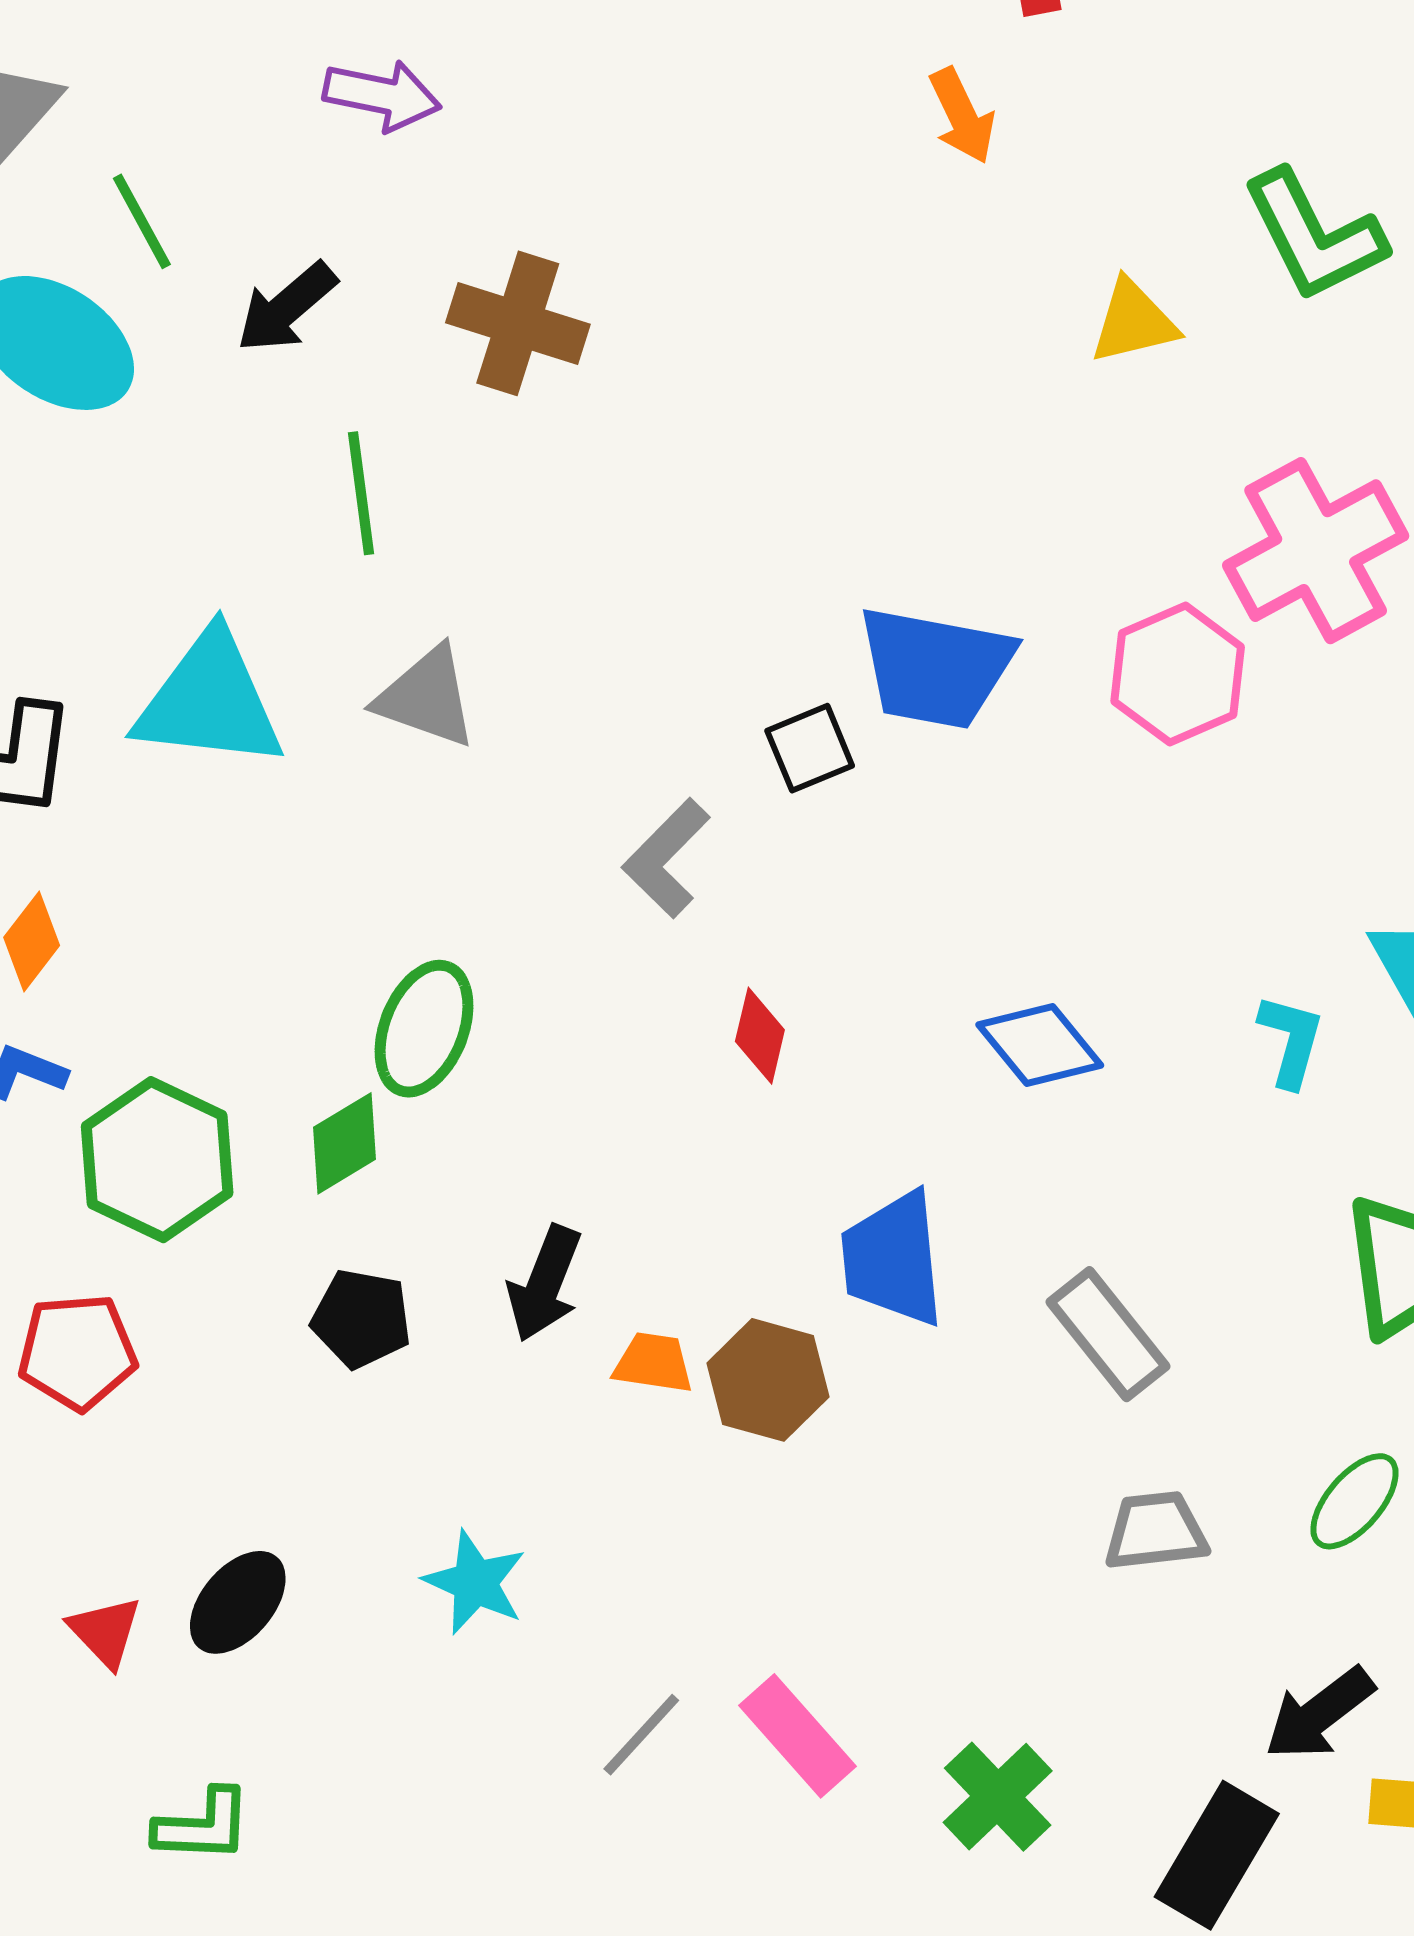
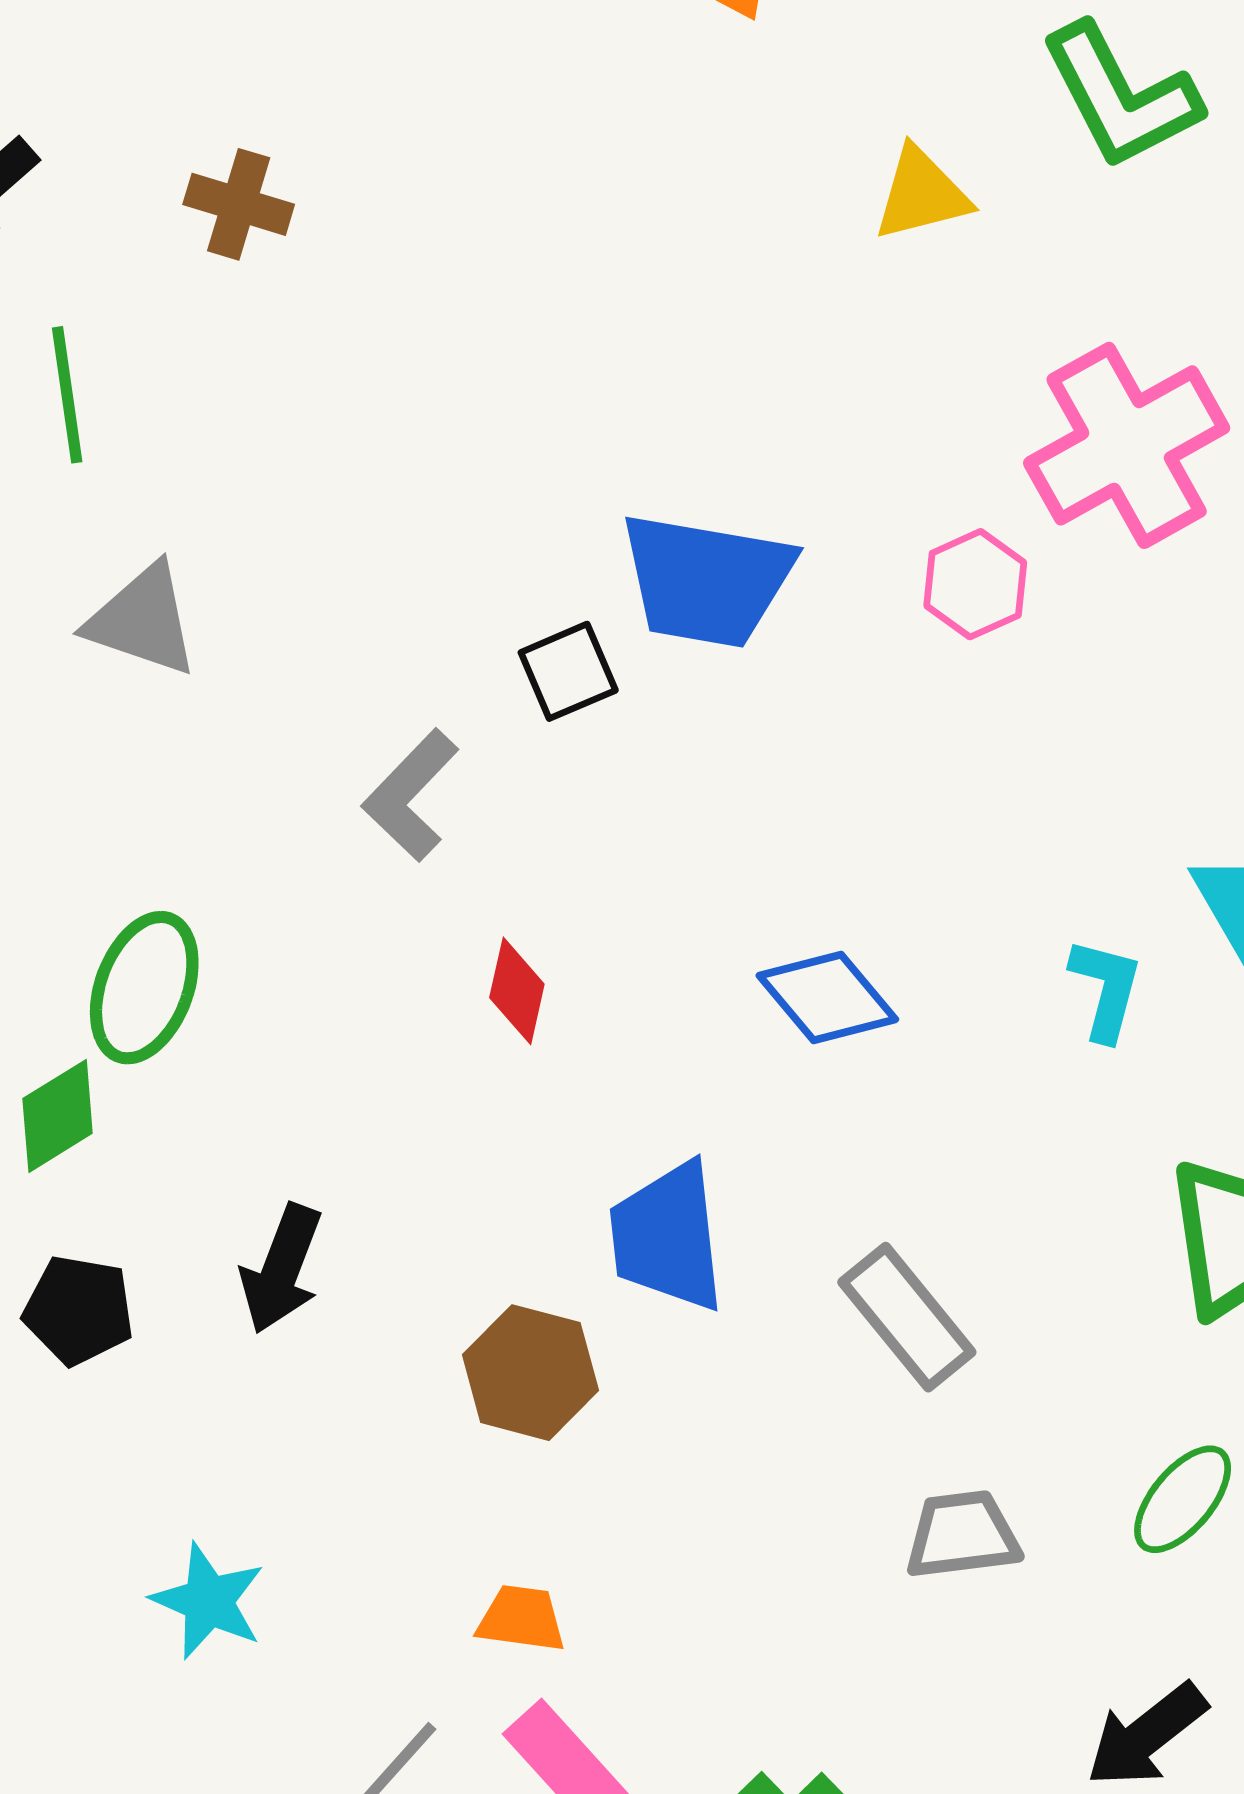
brown cross: (518, 323) -> (239, 204), size x0.7
pink hexagon: (1178, 674) -> (975, 584), size x0.7
orange trapezoid: (653, 1363) -> (521, 1619), moved

